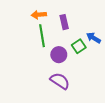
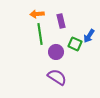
blue arrow: (93, 38) -> (89, 36), turned -88
green square: (79, 46) -> (75, 44), turned -32

